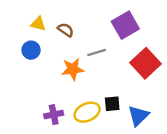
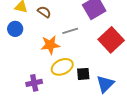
yellow ellipse: (87, 112) -> (62, 67), moved

